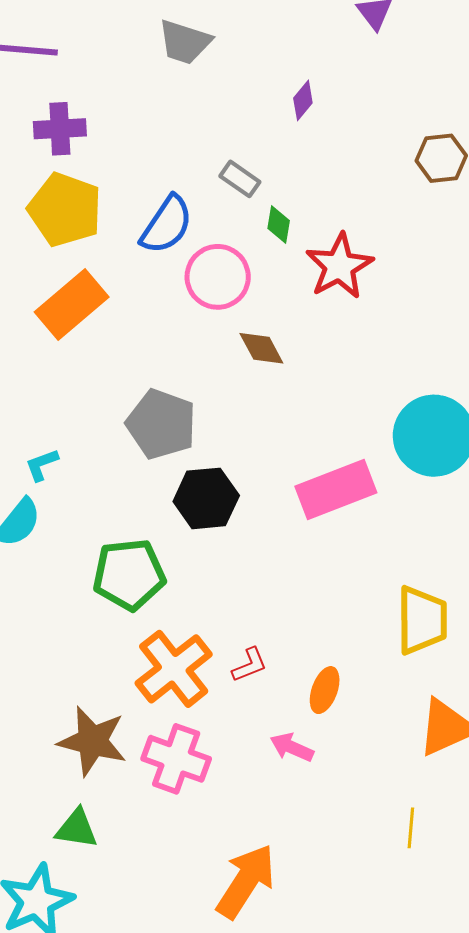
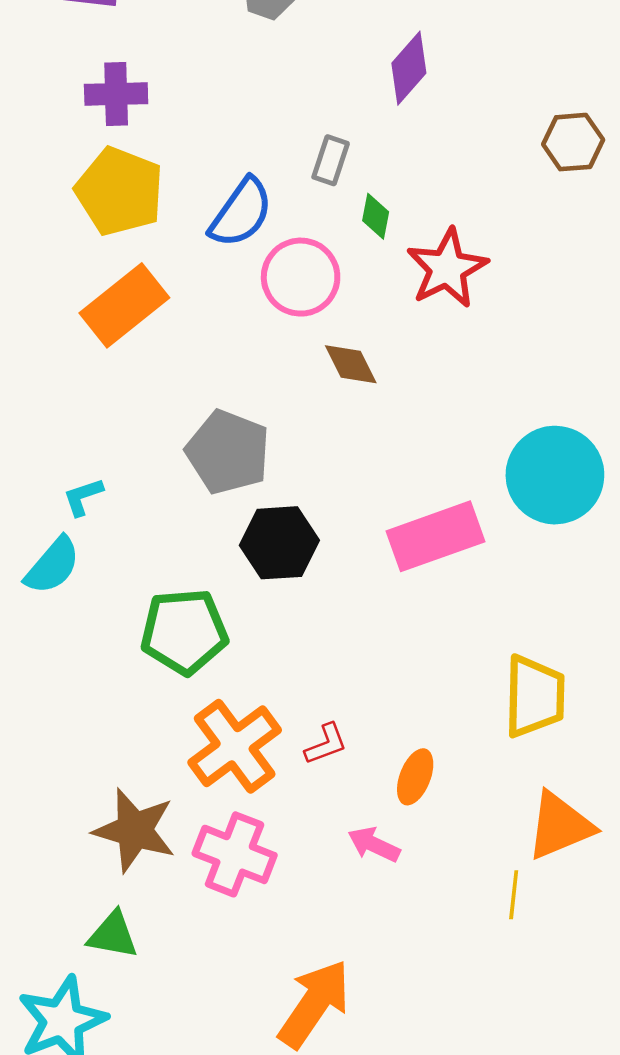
purple diamond: (303, 100) -> (409, 68), size x1.5
gray rectangle: (240, 179) -> (331, 160), turned 72
yellow line: (411, 828) -> (514, 895), moved

